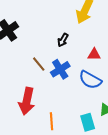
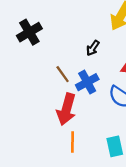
red arrow: (27, 101) -> (66, 109), moved

